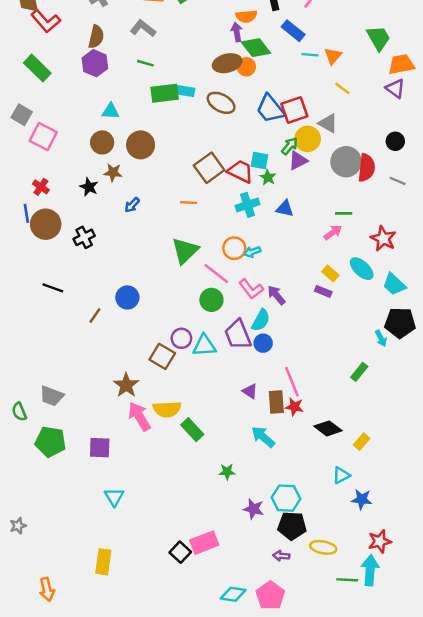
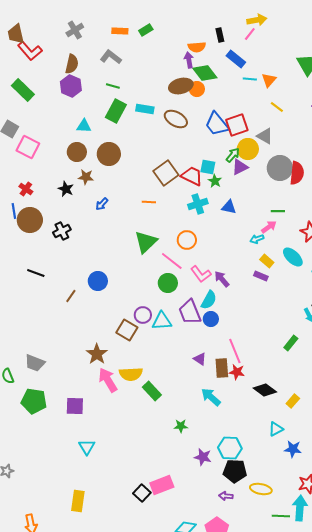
green rectangle: (165, 93) -> (116, 111), moved, turned -55
cyan arrow: (252, 252) -> (257, 239), moved

